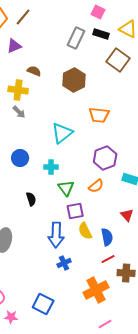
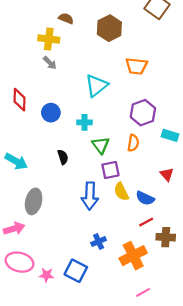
orange semicircle: (96, 186) -> (133, 143), turned -42
blue semicircle: (107, 237) -> (145, 198), turned 126
blue cross: (64, 263) -> (99, 241), moved
pink star: (11, 317) -> (47, 275), moved

